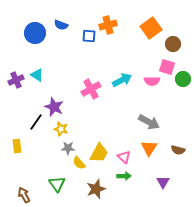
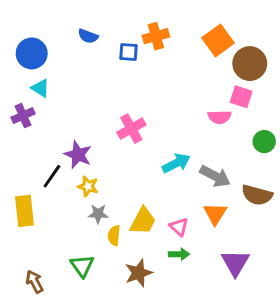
blue circle: (35, 33) -> (32, 53), moved
brown circle: (173, 44) -> (250, 64), size x1.5
cyan triangle: (37, 75) -> (40, 88), moved
green circle: (183, 79) -> (264, 142), moved
cyan arrow: (122, 80) -> (176, 163), moved
yellow rectangle: (17, 146) -> (24, 211), size x1.5
brown semicircle: (178, 150) -> (257, 195), moved, size x1.5
yellow semicircle: (79, 163) -> (114, 235), turned 48
purple triangle: (163, 182) -> (235, 263), size x1.5

